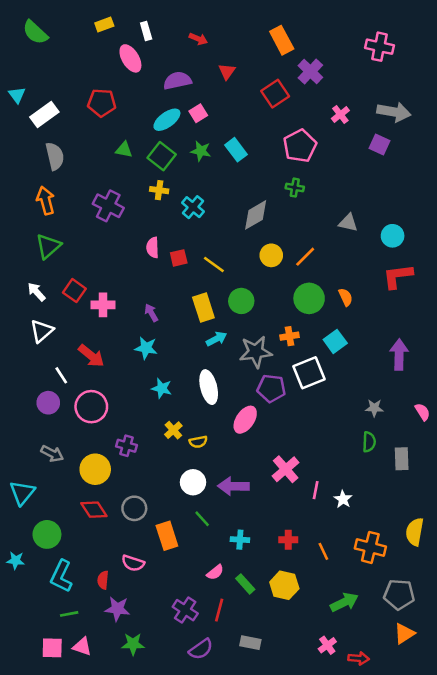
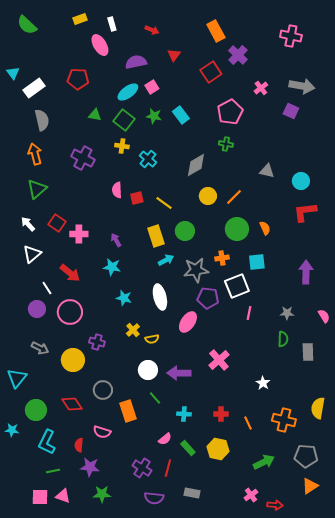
cyan square: (335, 341) -> (257, 262), turned 30
pink line: (316, 490) -> (249, 313), moved
red diamond: (94, 510) -> (72, 404), moved
purple semicircle: (201, 649) -> (154, 498), turned 42

